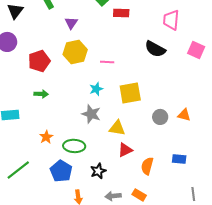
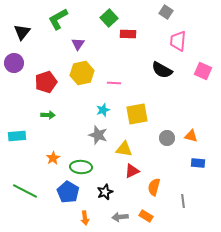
blue rectangle: (179, 159) -> (198, 163), moved
green line: (18, 170) -> (25, 191), turned 65
gray line: (193, 194) -> (183, 201), moved

